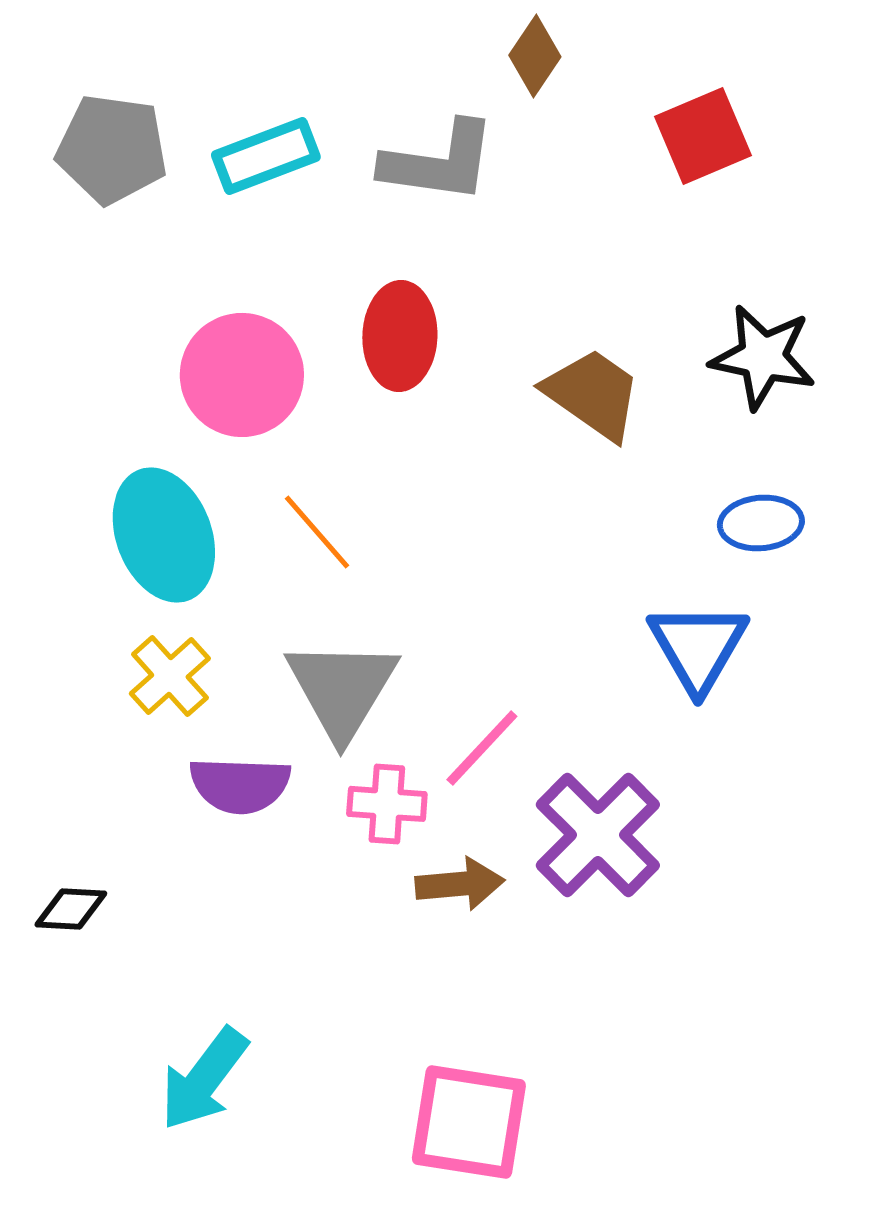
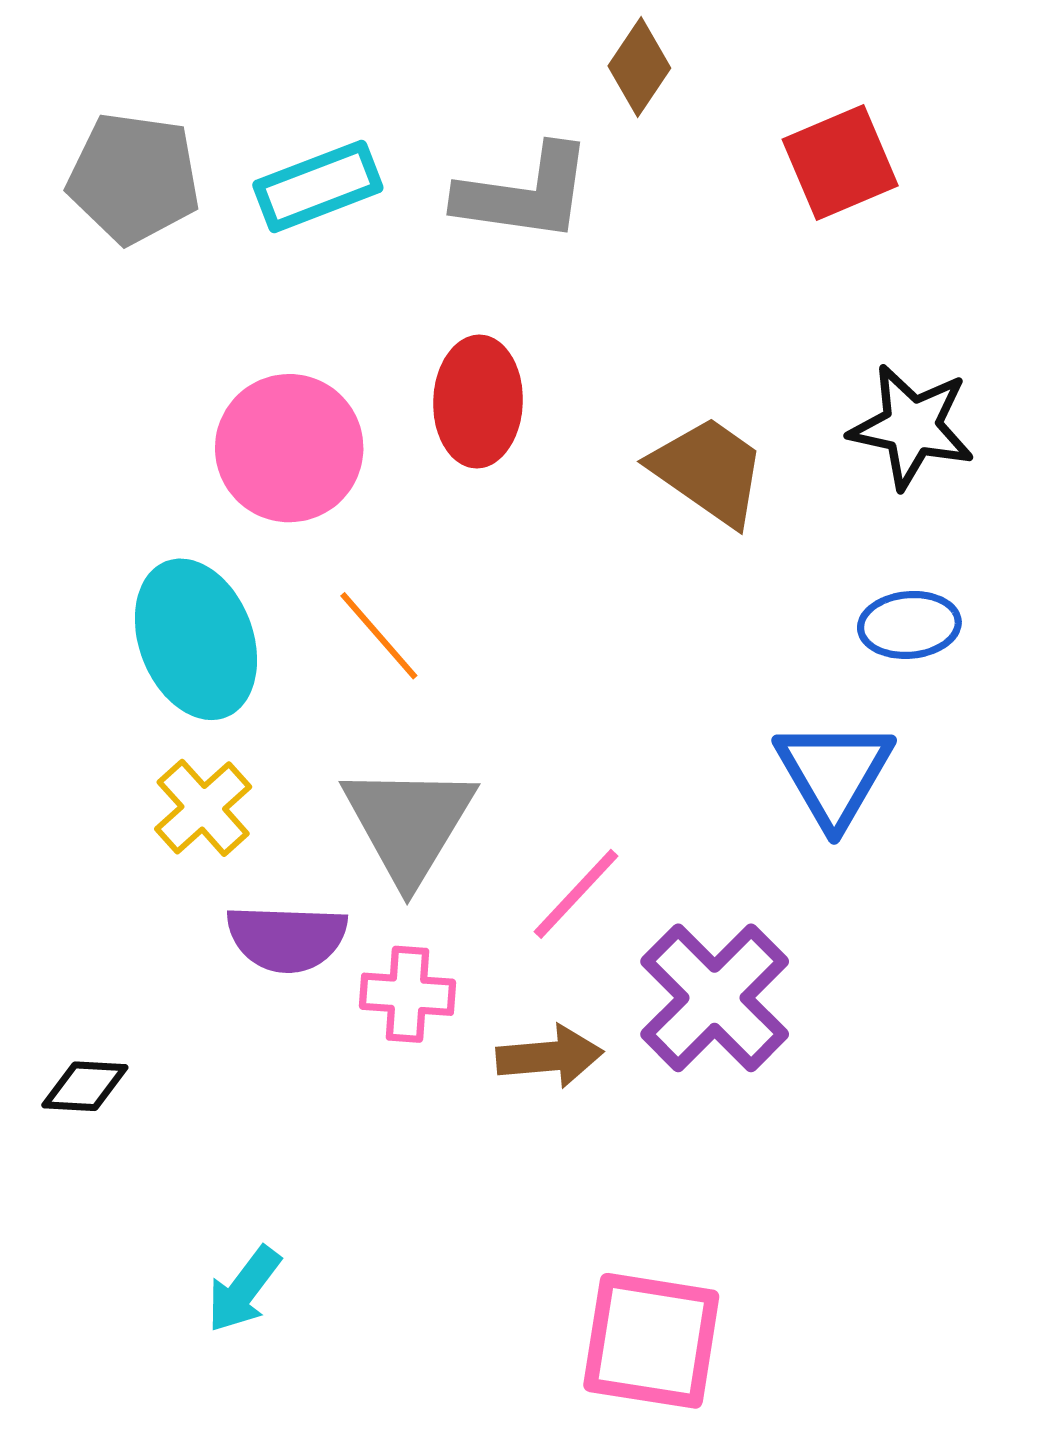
pink cross: (387, 804) -> (407, 994), moved
cyan arrow: (204, 1079) -> (244, 1289), size x0.7
pink square: (469, 1122) -> (651, 1341), moved

